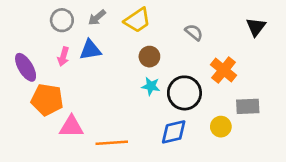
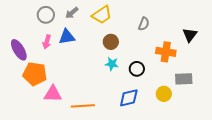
black triangle: (256, 27) -> (190, 35), moved
gray semicircle: (194, 32) -> (144, 24), turned 72
orange cross: (224, 70) -> (166, 52), turned -30
black circle: (184, 93) -> (137, 69), size x0.6

